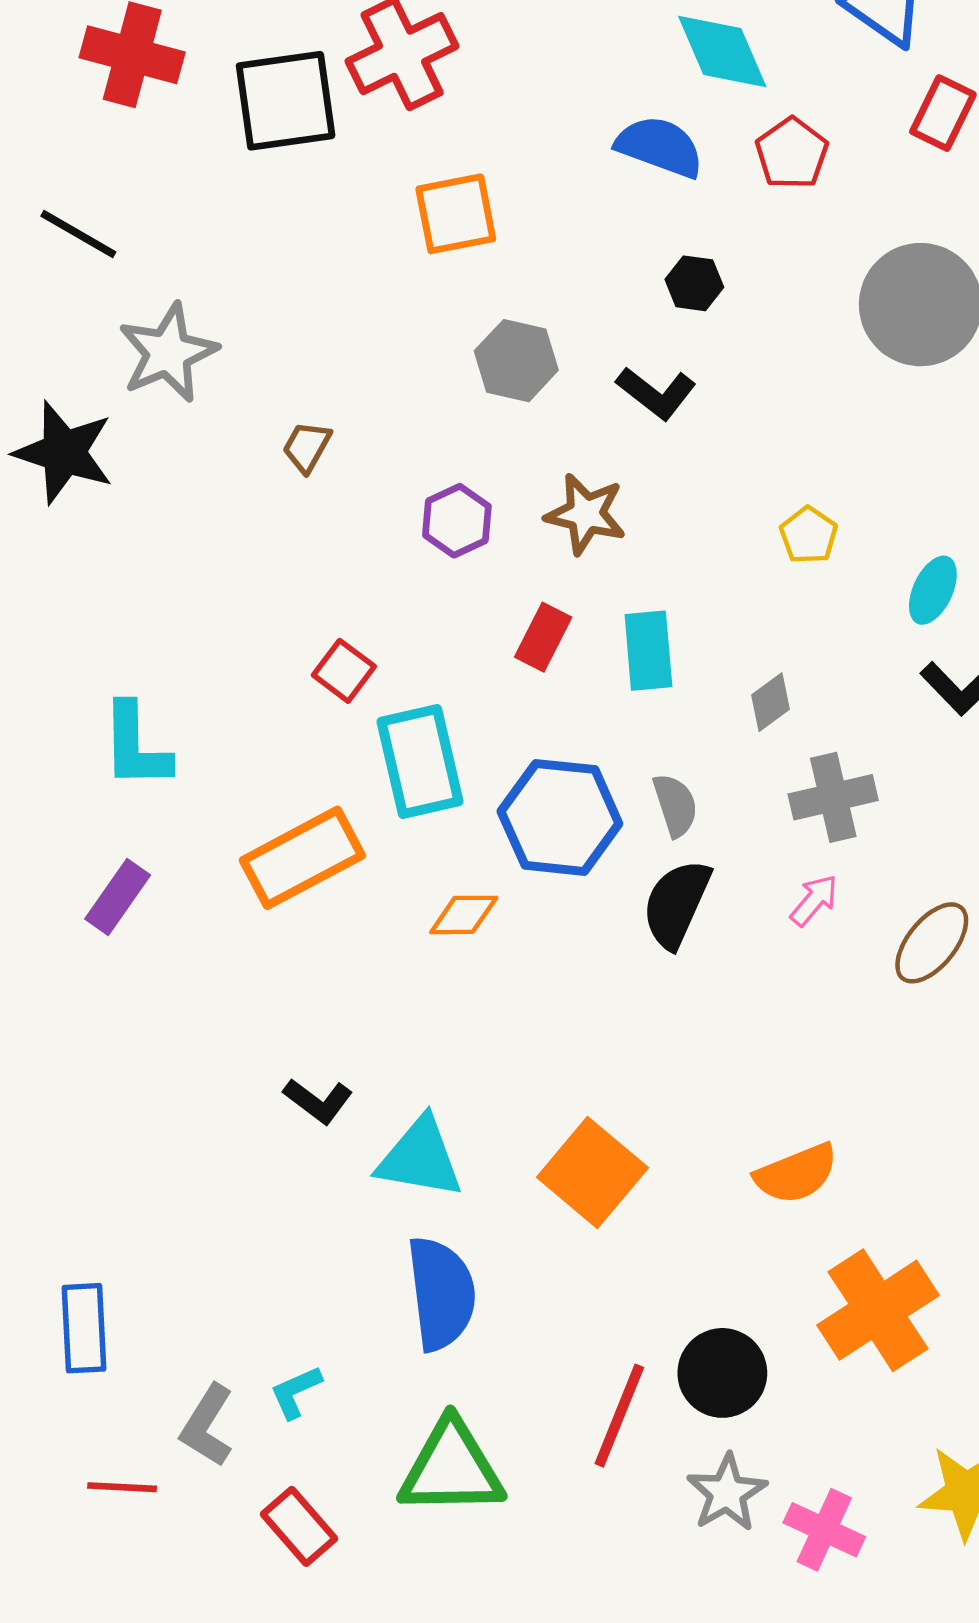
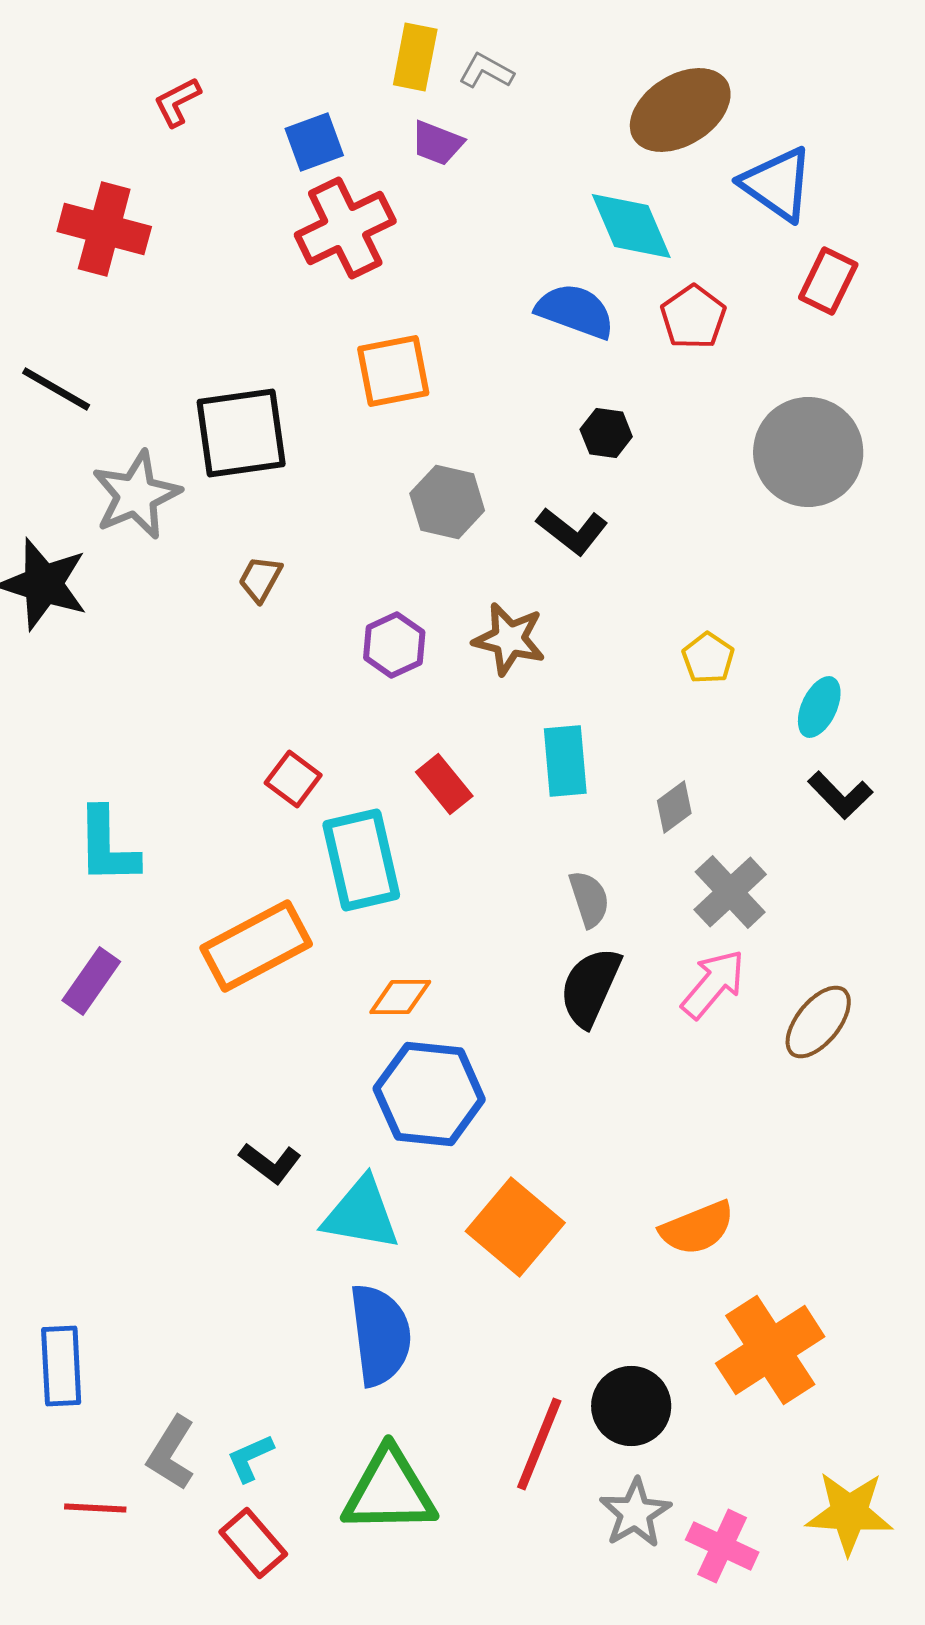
black square: (286, 101) -> (241, 433), moved
red rectangle: (543, 637) -> (444, 784), moved, turned -66
gray cross: (833, 797) -> (730, 892), turned -30
blue hexagon: (560, 817) -> (429, 1094), moved
pink arrow: (814, 900) -> (713, 984), size x1.5
cyan L-shape: (296, 1392) -> (250, 1458), moved

